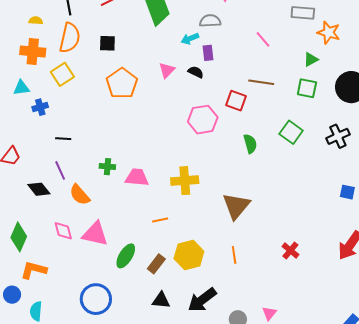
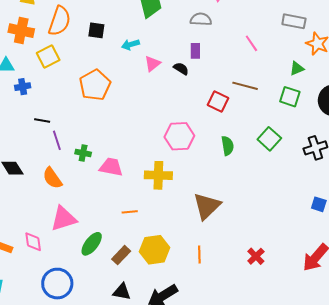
cyan arrow: (190, 39) -> (130, 45), moved
orange pentagon: (122, 83) -> (95, 85), moved
pink hexagon: (203, 120) -> (179, 136), moved
purple line: (60, 170) -> (57, 140), moved
pink diamond: (63, 231) -> (33, 242), moved
pink triangle: (95, 234) -> (64, 219), turned -36

